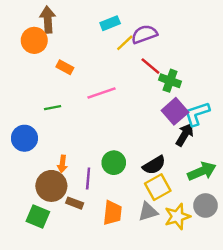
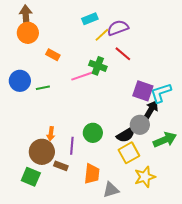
brown arrow: (48, 20) -> (26, 16), moved
green cross: (170, 81) -> (98, 66), moved
purple square: (175, 111) -> (143, 91), turned -30
blue circle: (24, 138) -> (20, 81), moved
gray circle: (205, 205) -> (140, 125), moved
gray triangle: (148, 212) -> (111, 190), moved

